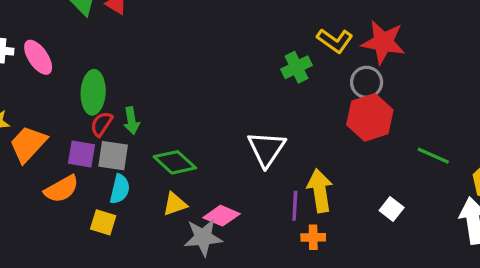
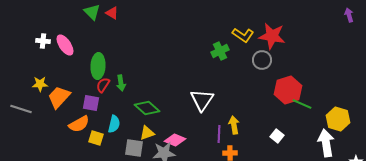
red hexagon: (370, 117) -> (288, 90), moved
gray square: (113, 156) -> (134, 148), moved
yellow arrow: (320, 191) -> (234, 125), size x0.7
yellow square: (103, 222) -> (96, 138), moved

